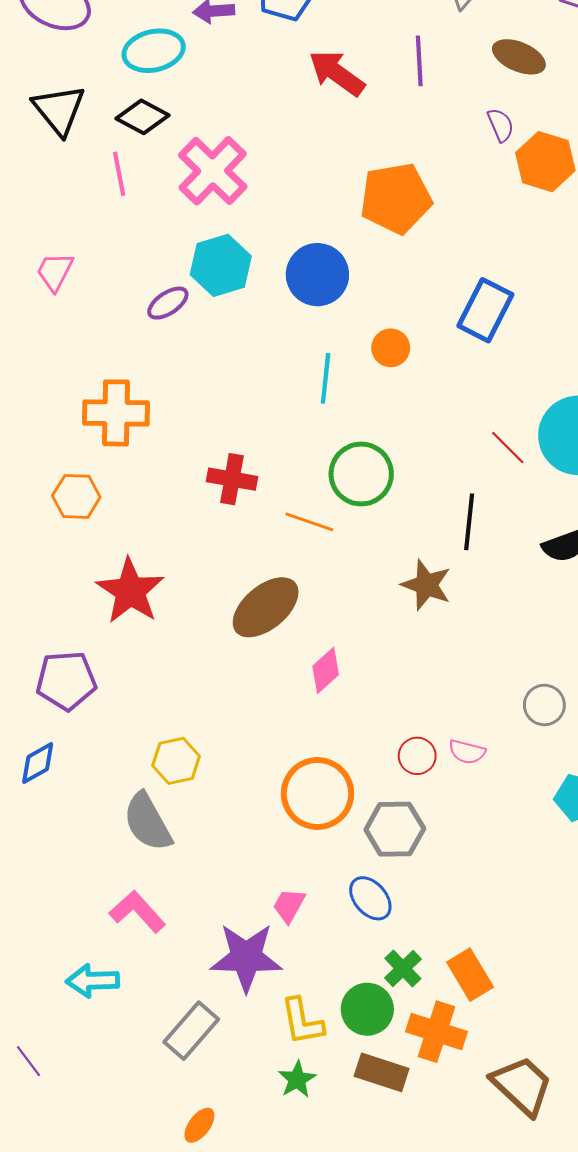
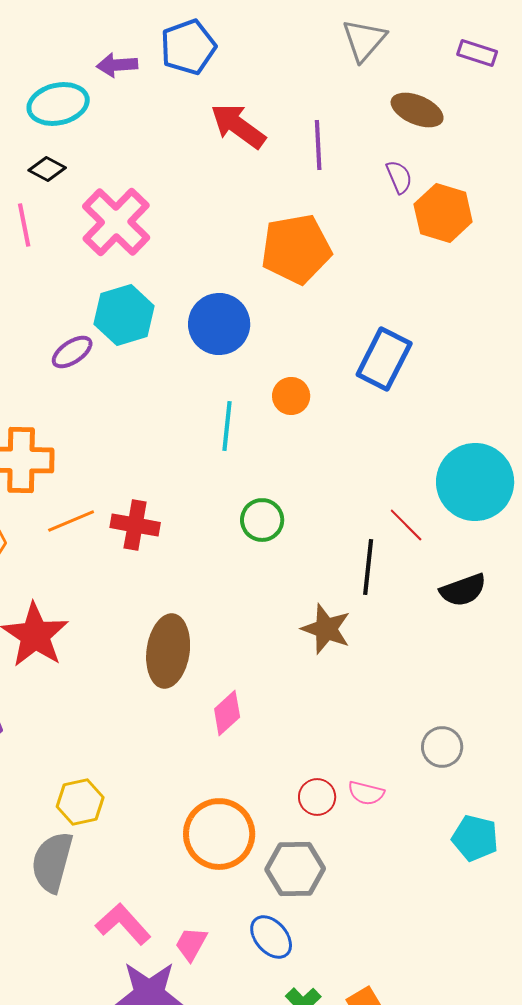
purple line: (419, 61) -> (318, 145), moved
black diamond: (142, 117) -> (47, 169), size x0.7
red line: (508, 448) -> (406, 525), moved
green circle: (361, 474) -> (262, 520), size x0.7
orange line: (309, 522) -> (71, 521), moved, turned -42
brown ellipse: (266, 607) -> (168, 651), turned -42
gray semicircle: (148, 822) -> (52, 862), turned 44
pink L-shape: (137, 912) -> (123, 924), moved

